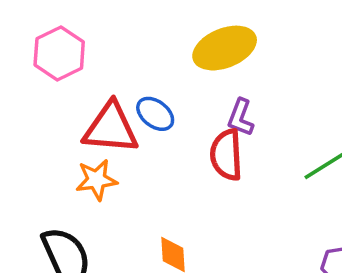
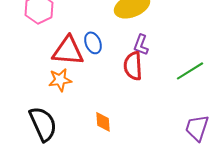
blue ellipse: (155, 114) -> (93, 43), turned 30

